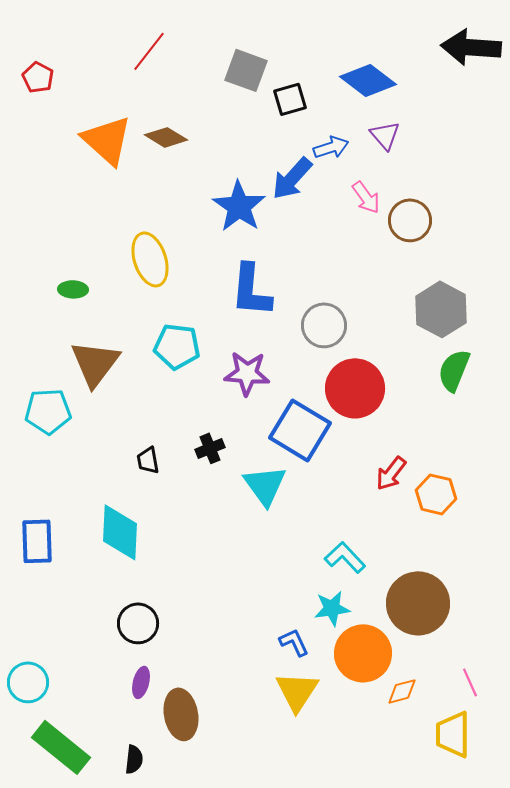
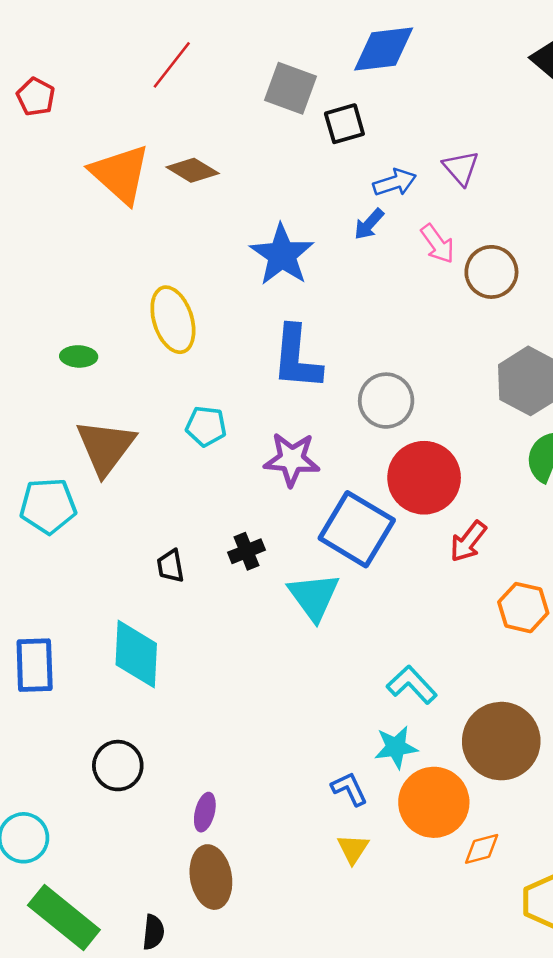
blue diamond: (368, 80) -> (384, 49), moved, turned -44
blue arrow: (292, 178) -> (369, 224), moved, size x0.6
cyan pentagon: (177, 346) -> (206, 426), size x0.7
red arrow: (391, 473) -> (468, 541), moved
black circle: (138, 623) -> (118, 766), moved
purple ellipse: (141, 682) -> (205, 812), moved
yellow triangle: (297, 691) -> (353, 849), size x0.6

